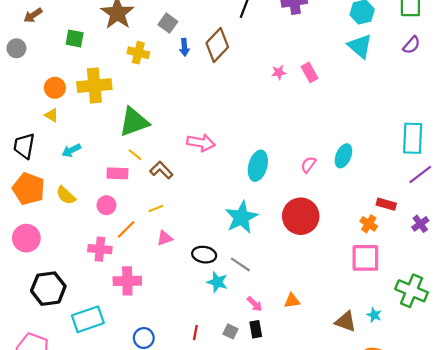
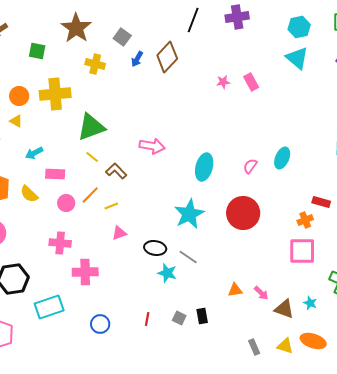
blue arrow: (184, 47) -> (137, 59), turned 35
pink rectangle: (117, 173) -> (55, 174), moved
orange cross: (369, 224) -> (305, 220), turned 35
orange line: (126, 229) -> (90, 195), moved
pink arrow: (255, 304) -> (261, 293), moved

